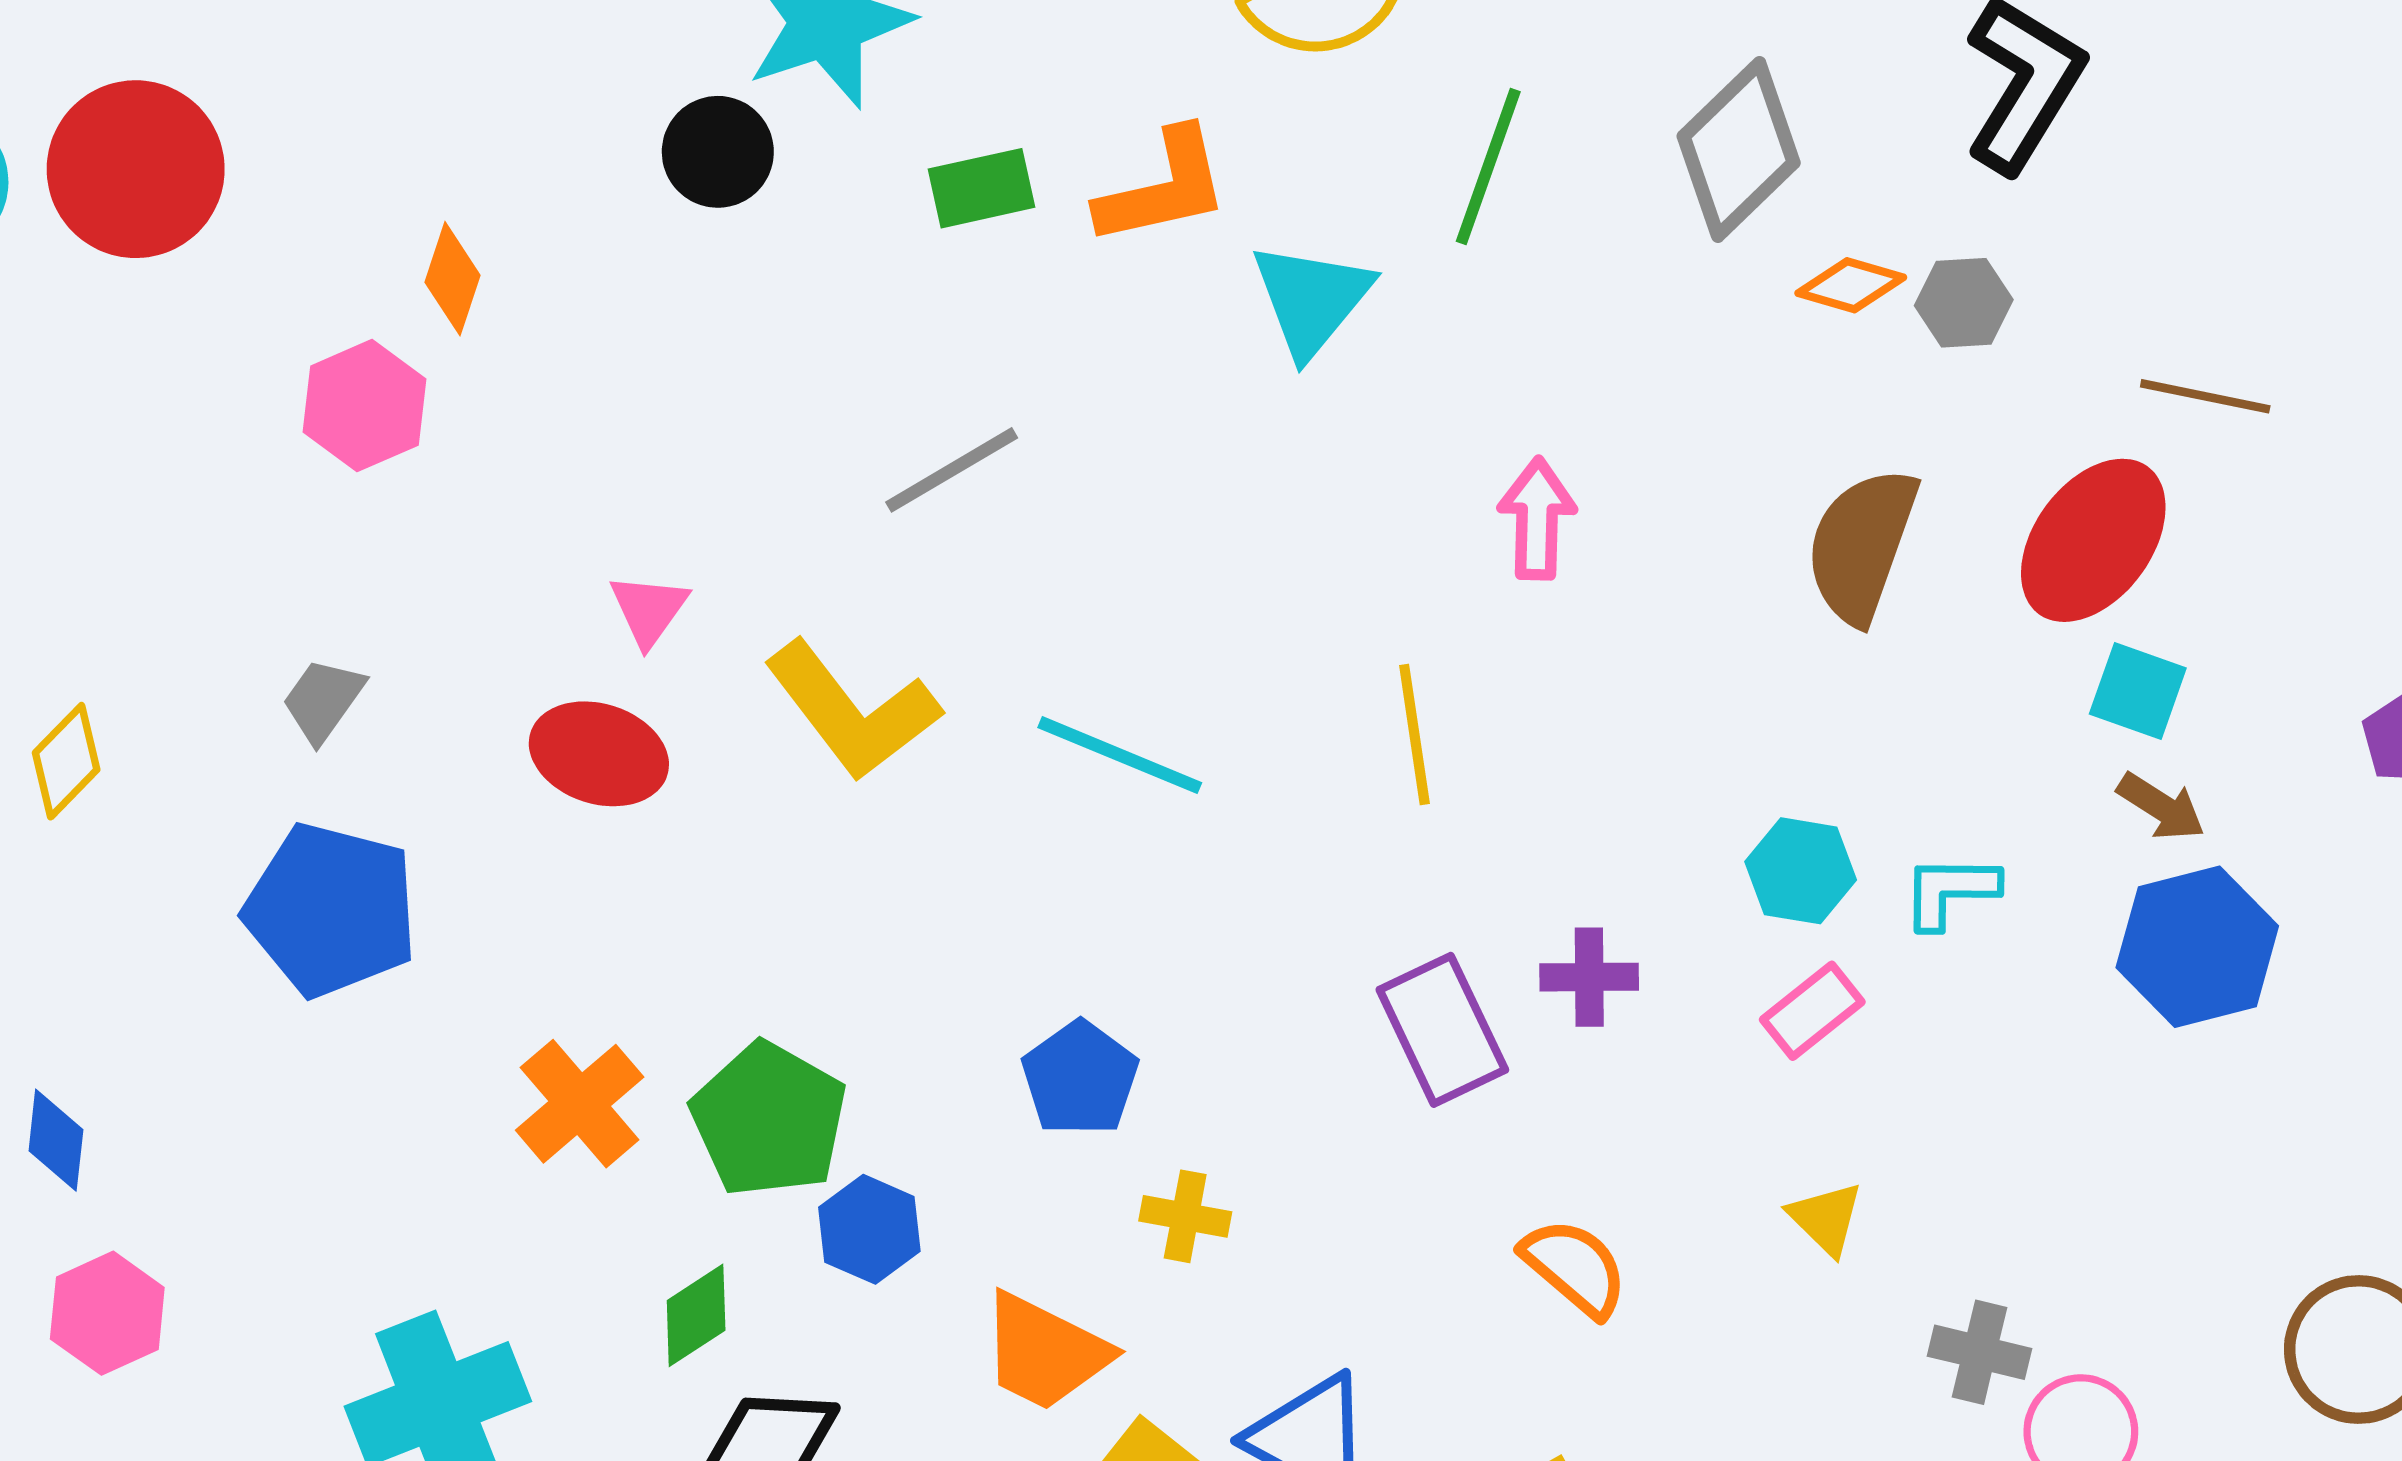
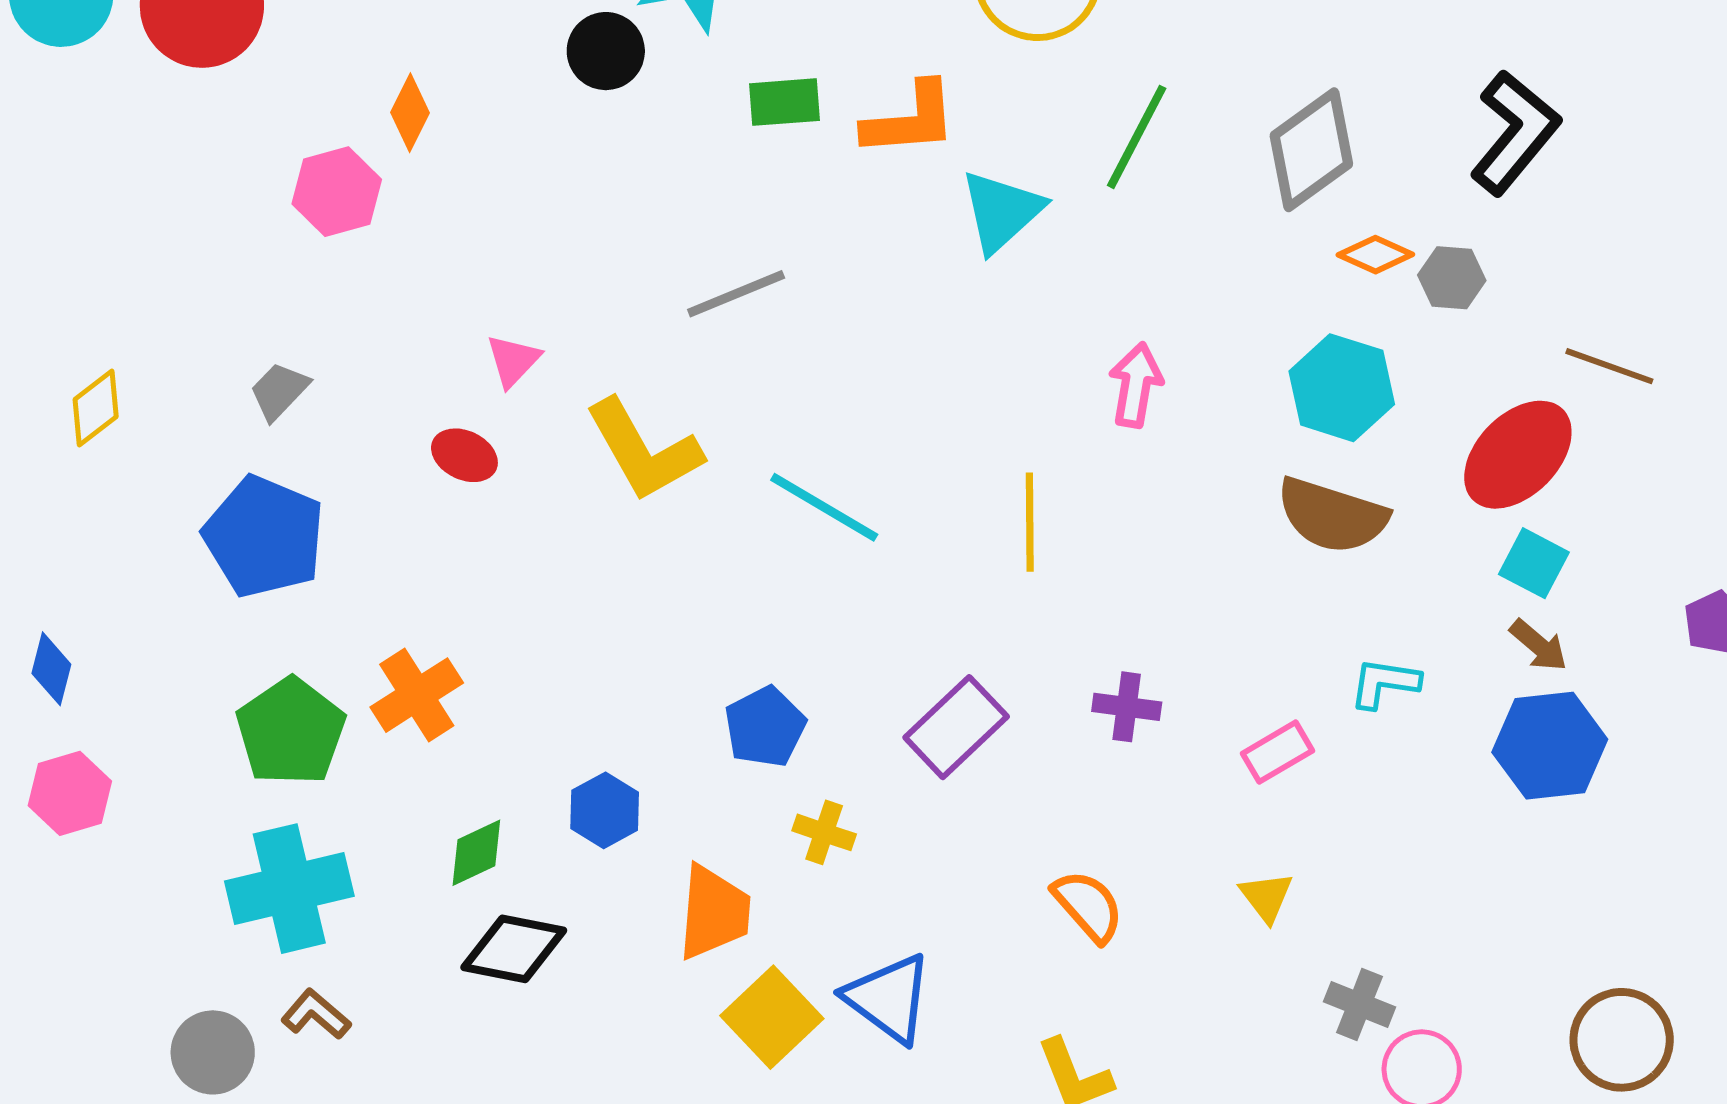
brown semicircle: (1862, 545) -> (1332, 516), moved, turned -100
red ellipse: (599, 754) -> (464, 455), size x0.7
cyan hexagon: (1801, 871) -> (1342, 388), moved, size x1.4
purple rectangle: (1442, 1030) -> (956, 727), moved, turned 64
green pentagon: (769, 1120) -> (291, 732), moved
orange trapezoid: (1045, 1352) -> (714, 912), turned -120

